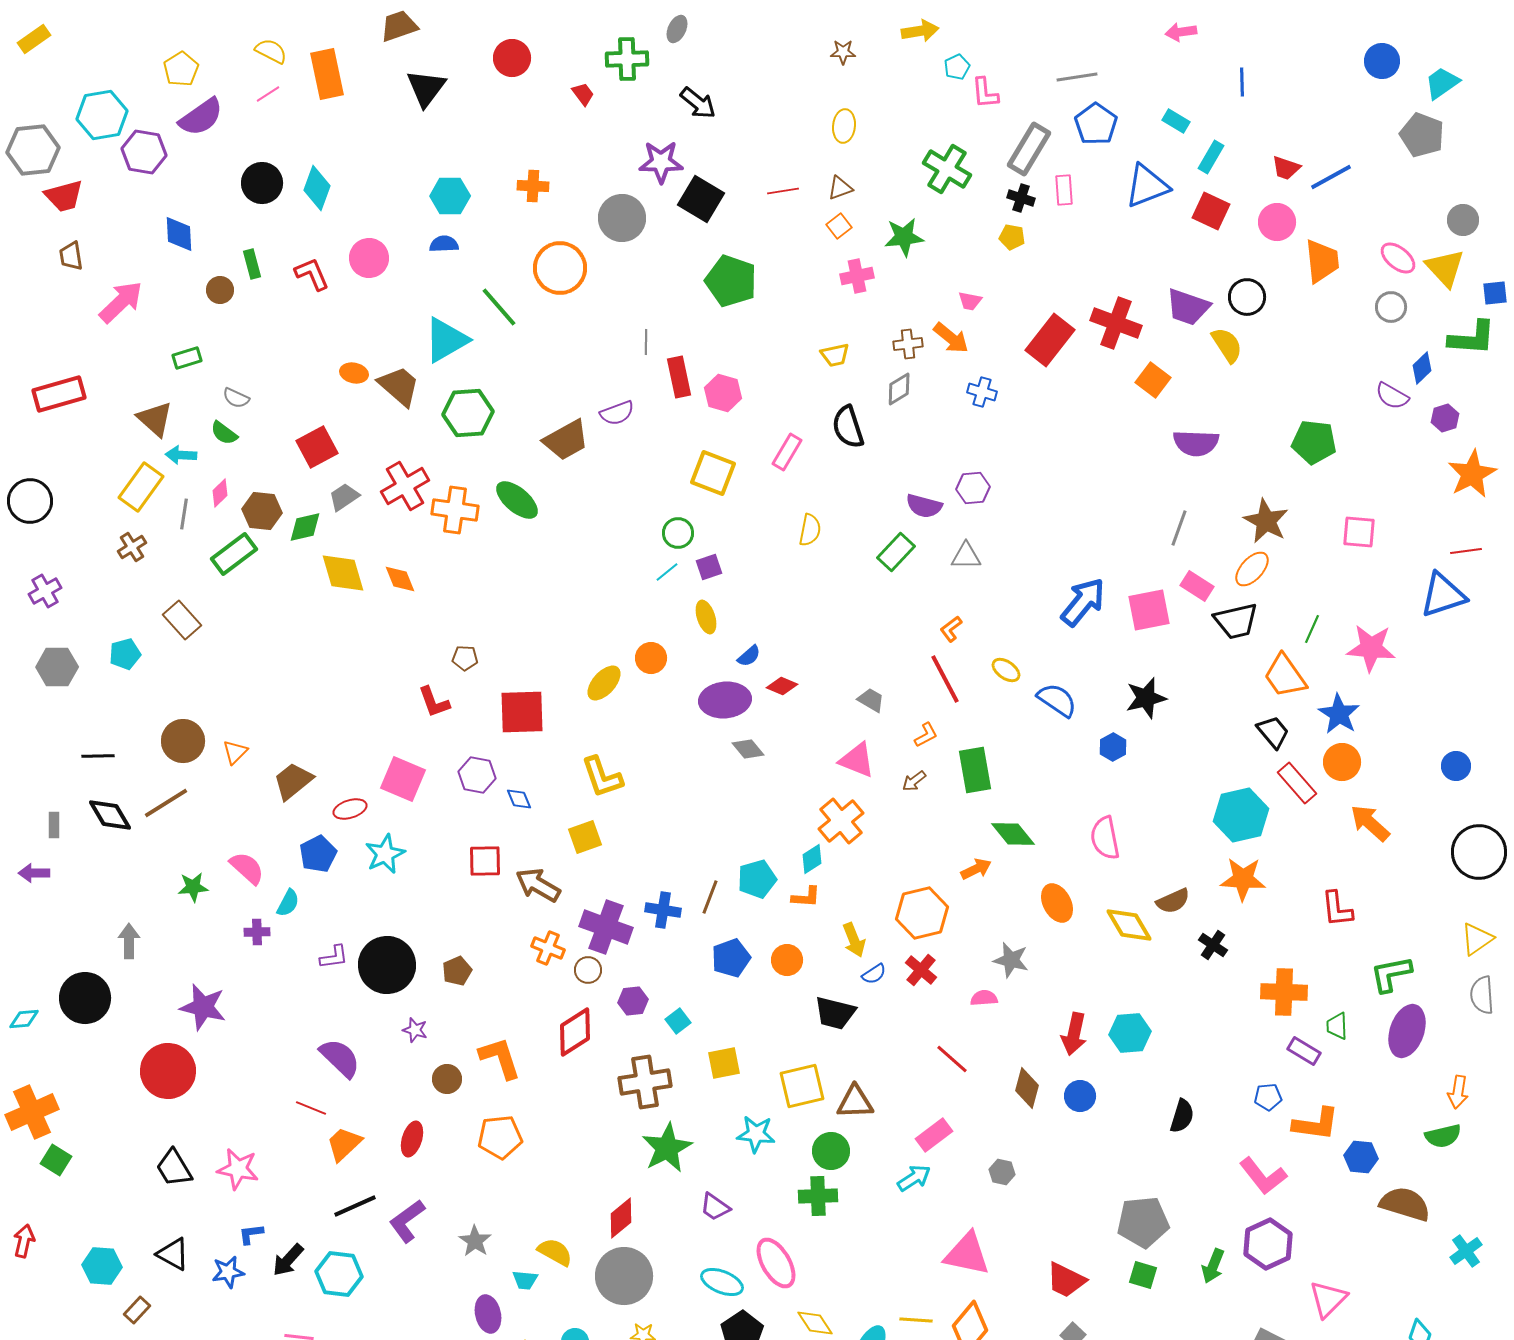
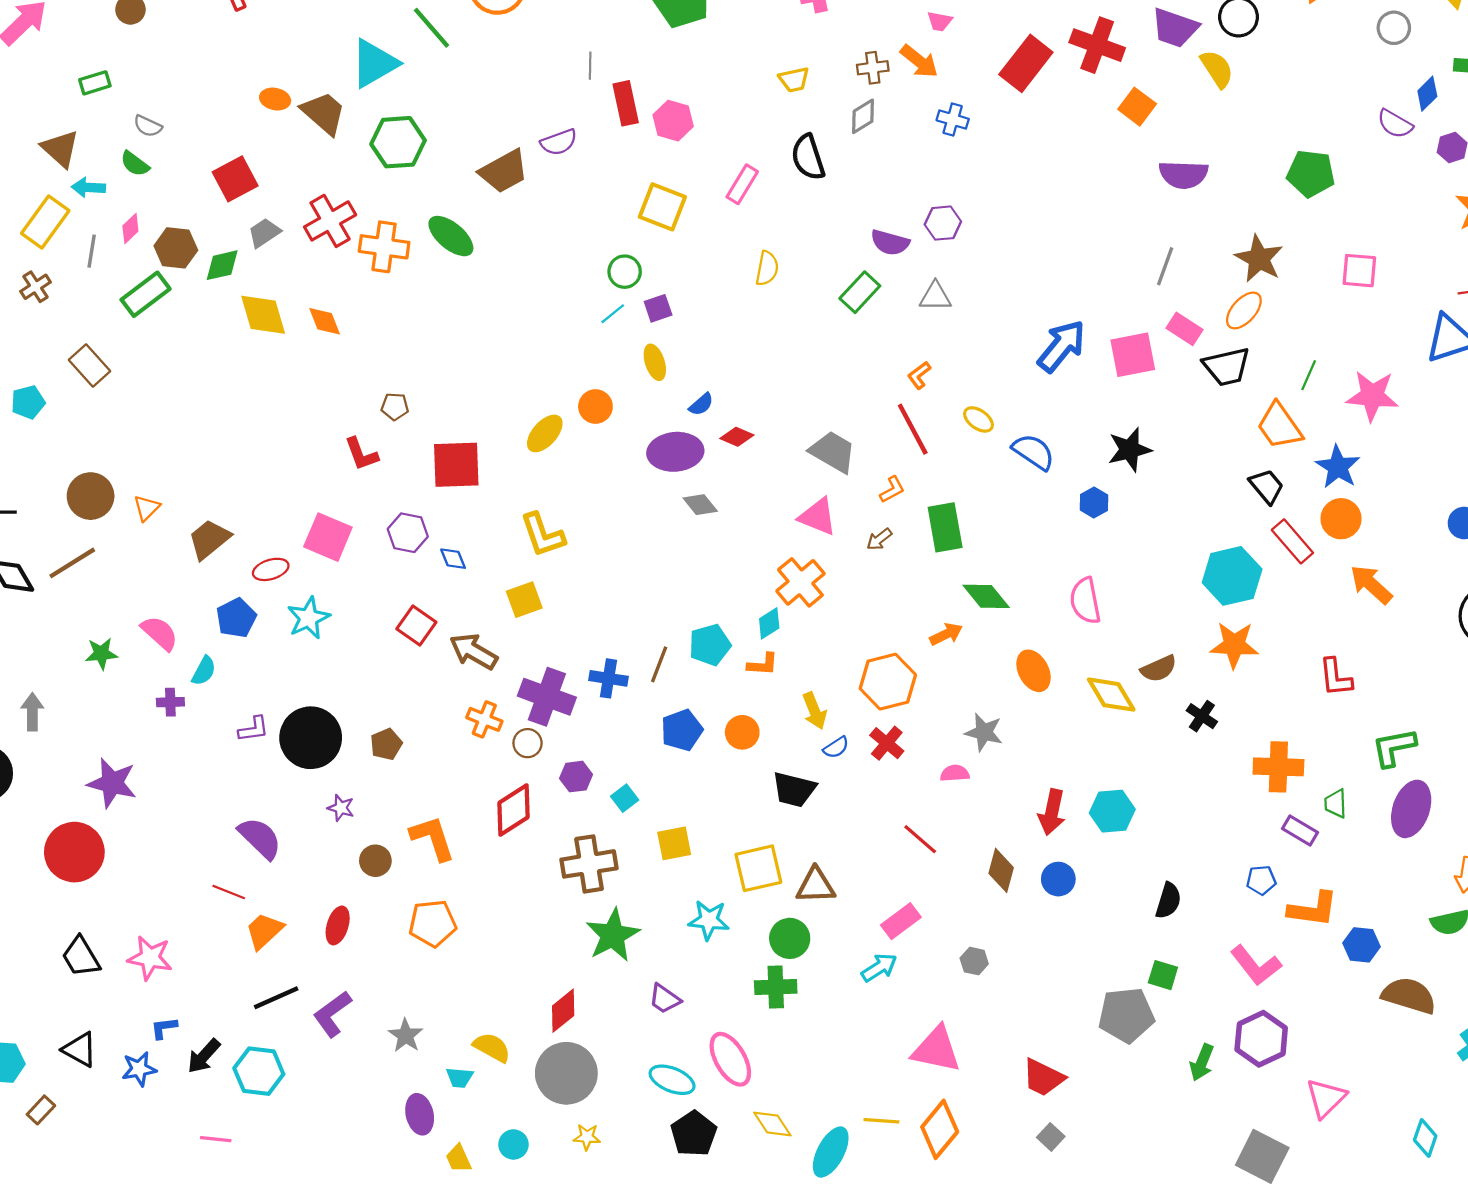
gray trapezoid: (871, 700) -> (833, 452), size x1.6
red square: (485, 861) -> (416, 626), turned 36
green square: (1143, 1275) -> (1163, 975), moved

